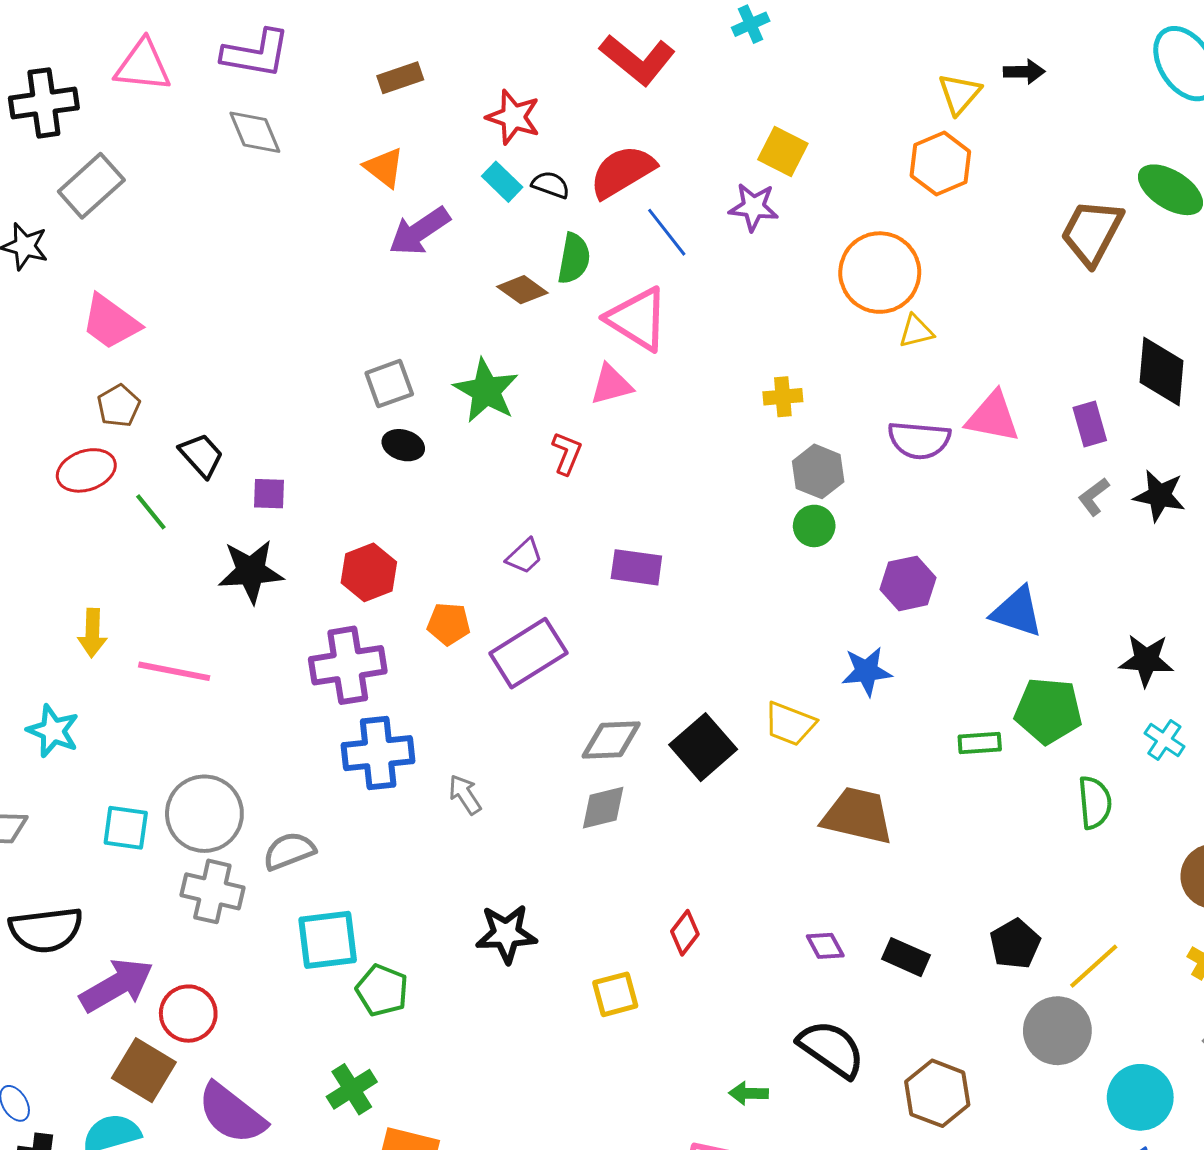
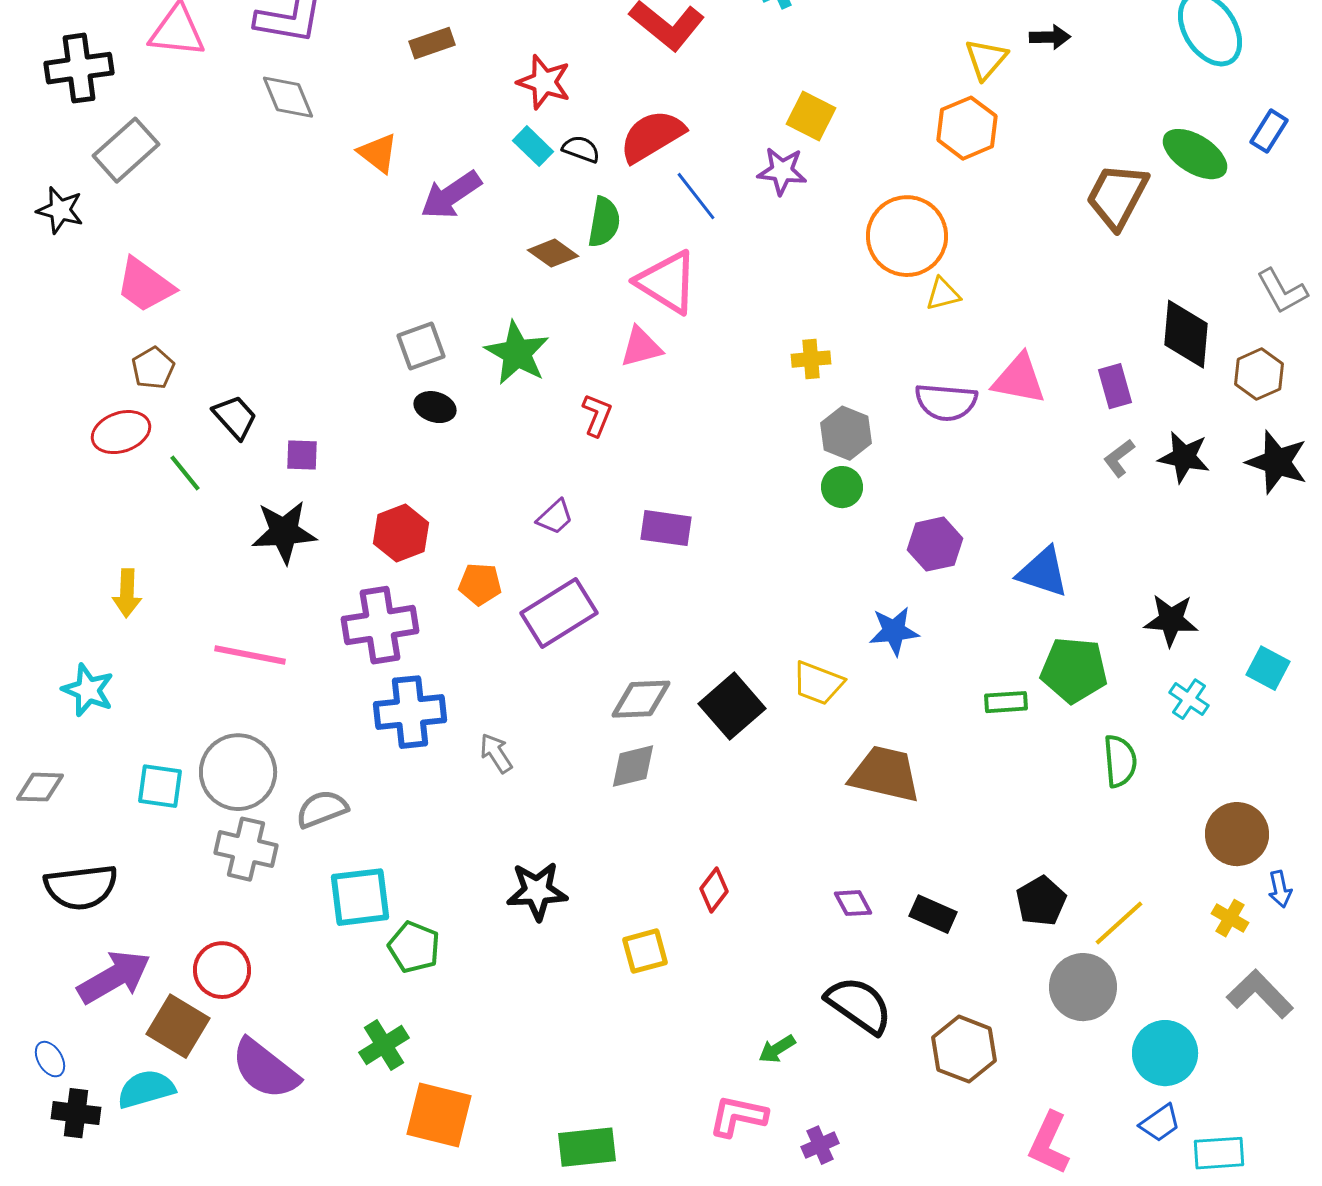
orange triangle: (384, 168) -> (378, 153), moved
pink line: (174, 671) -> (250, 655), moved
purple arrow: (117, 985) -> (114, 977), moved
green arrow: (749, 1093) -> (777, 1049), turned -33

